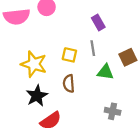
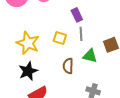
purple rectangle: (98, 22) -> (77, 15), moved
brown semicircle: (69, 84) -> (68, 66), moved

